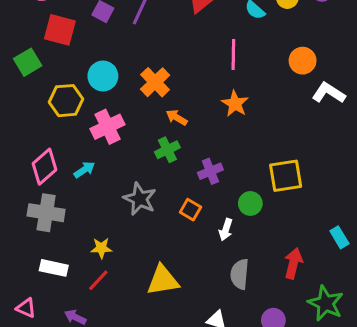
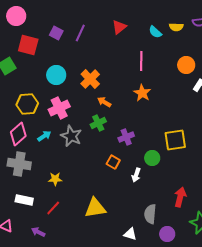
yellow hexagon: (66, 101) -> (27, 104), moved
gray star: (140, 199) -> (71, 136), moved
yellow star: (101, 248) -> (55, 179), moved
gray semicircle: (240, 274) -> (150, 214), moved

